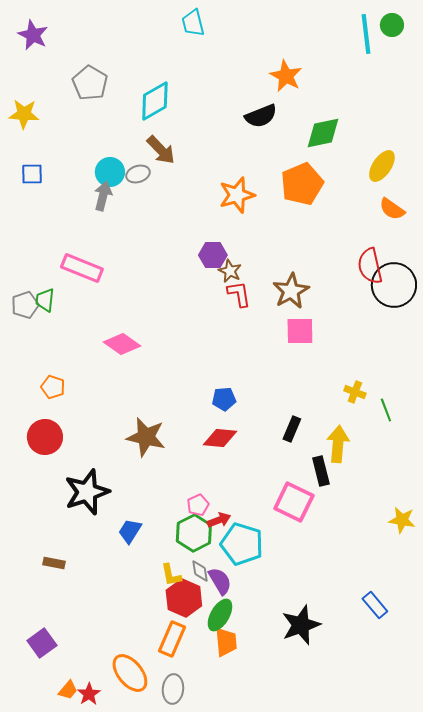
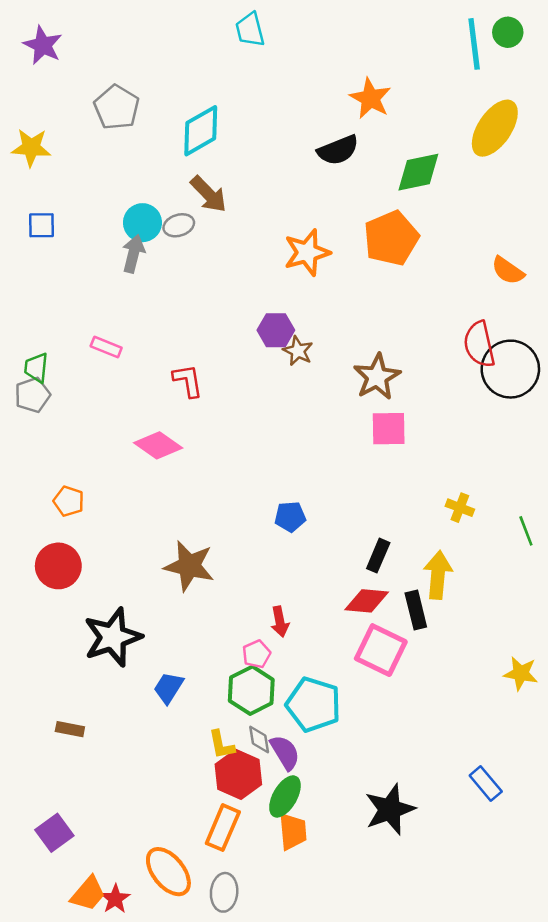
yellow ellipse: (382, 166) -> (495, 128), moved, size x1.4
pink rectangle: (82, 268) -> (106, 347), size x0.6
red L-shape: (239, 294) -> (188, 381), moved
green trapezoid: (45, 300) -> (36, 368), moved
green line: (386, 410) -> (526, 531), moved
red diamond: (220, 438) -> (367, 601), moved
red arrow: (219, 520) -> (280, 622), moved, turned 100
orange trapezoid: (68, 690) -> (88, 894), size x1.4

